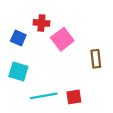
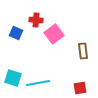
cyan square: (18, 72) -> (13, 78), moved
red square: (74, 97) -> (80, 88), moved

